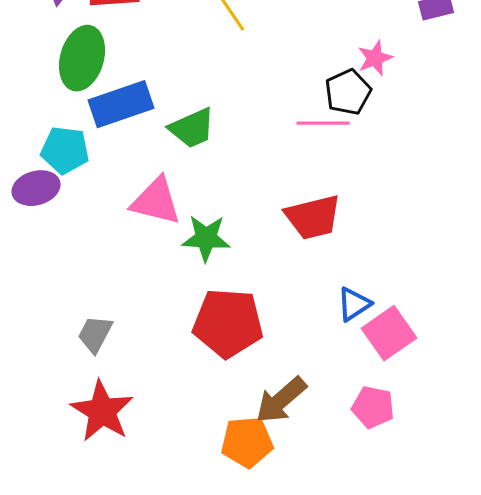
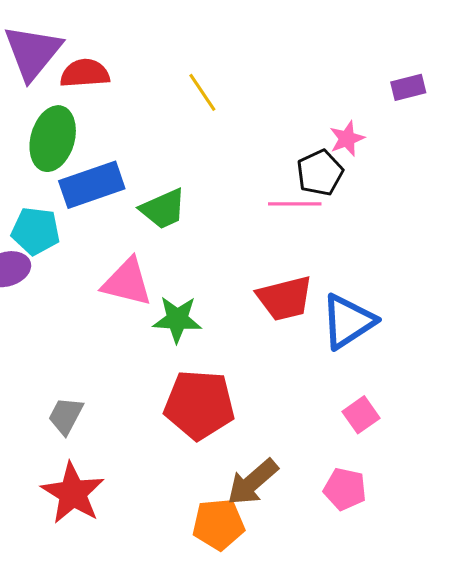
blue triangle: (354, 304) -> (348, 321), moved, size x1.6
pink square: (389, 333) -> (361, 415), size x0.7

